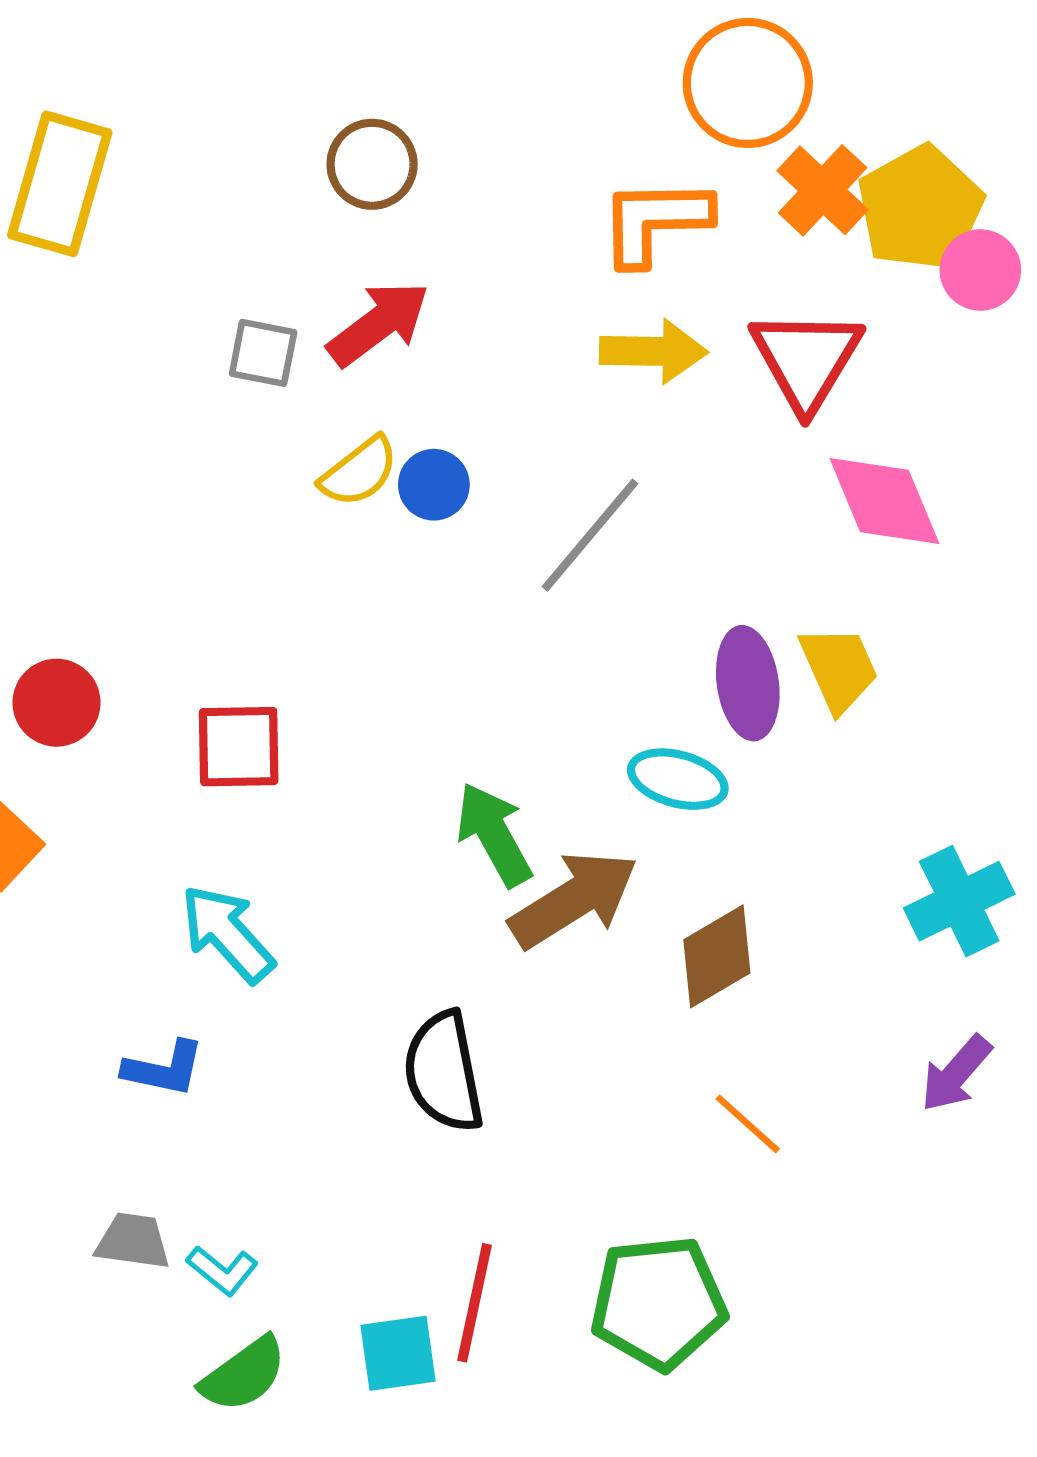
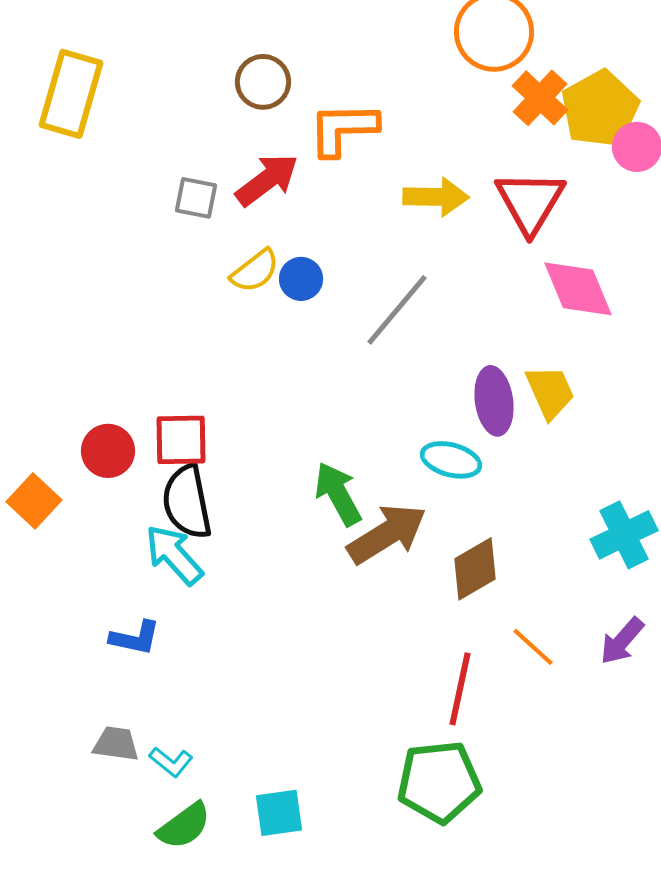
orange L-shape: (655, 221) -> (343, 129), moved
red circle: (57, 703) -> (108, 451), moved
black semicircle: (444, 1072) -> (187, 502), moved
orange line: (748, 1124) -> (533, 647), moved
red line: (475, 1303) -> (460, 689), moved

